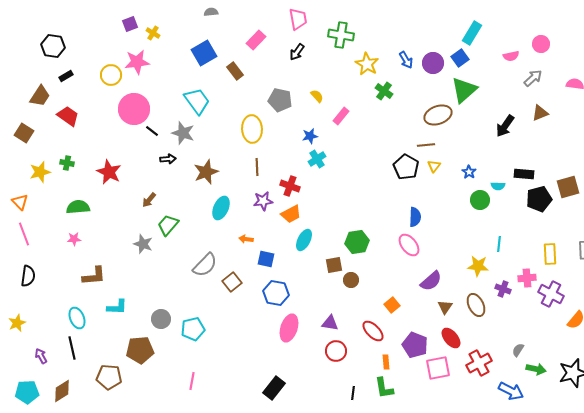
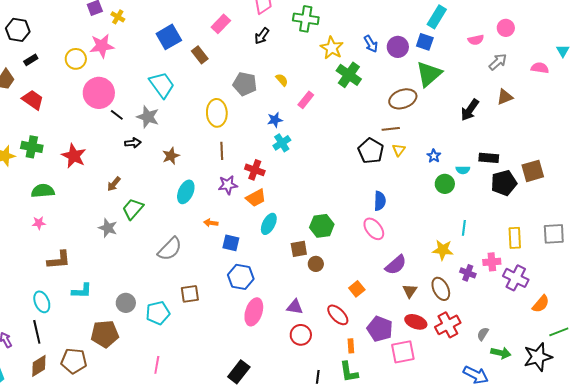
blue square: (460, 58) -> (425, 42), turned -36
green cross: (384, 91) -> (349, 75), size x1.4
green cross: (67, 163) -> (32, 147), size x1.5
brown star: (206, 172) -> (171, 156), size x0.7
brown square: (232, 282) -> (190, 294), moved, turned 30
red ellipse: (451, 338) -> (416, 322), turned -30
red cross: (479, 363) -> (448, 325), moved
brown diamond: (62, 391) -> (39, 366), moved

